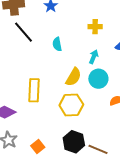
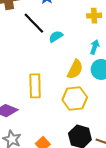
black line: (24, 32) -> (34, 23), moved
cyan semicircle: (57, 44) -> (56, 36), turned 72

